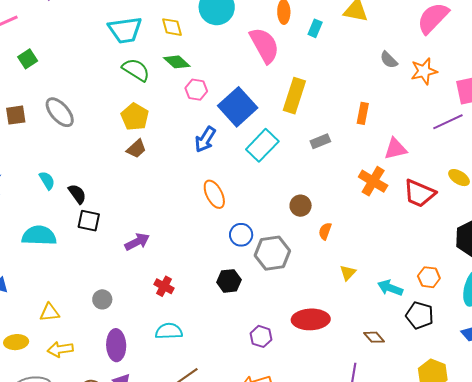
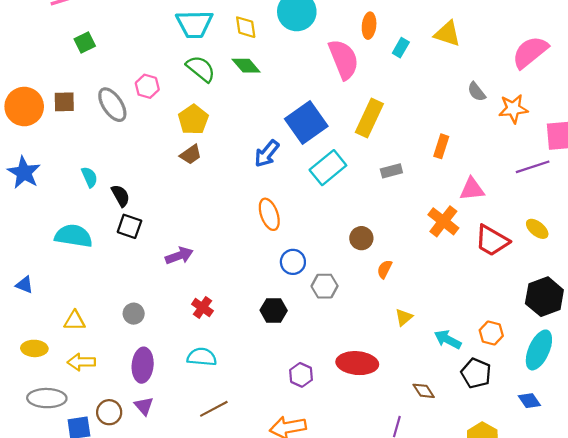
pink hexagon: (196, 90) -> (147, 86), moved
gray hexagon: (272, 253) -> (325, 286), size x0.7

